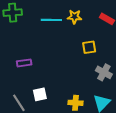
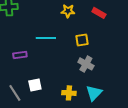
cyan line: (51, 20) -> (46, 38), moved
gray cross: (104, 72) -> (86, 64), moved

